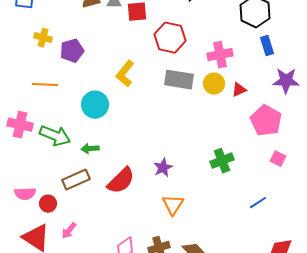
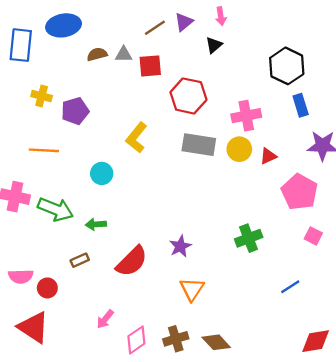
cyan circle: (95, 105) -> (102, 173), size x0.7
brown rectangle: (76, 180) -> (80, 260), size x0.6
pink arrow: (69, 231) -> (105, 319), moved

